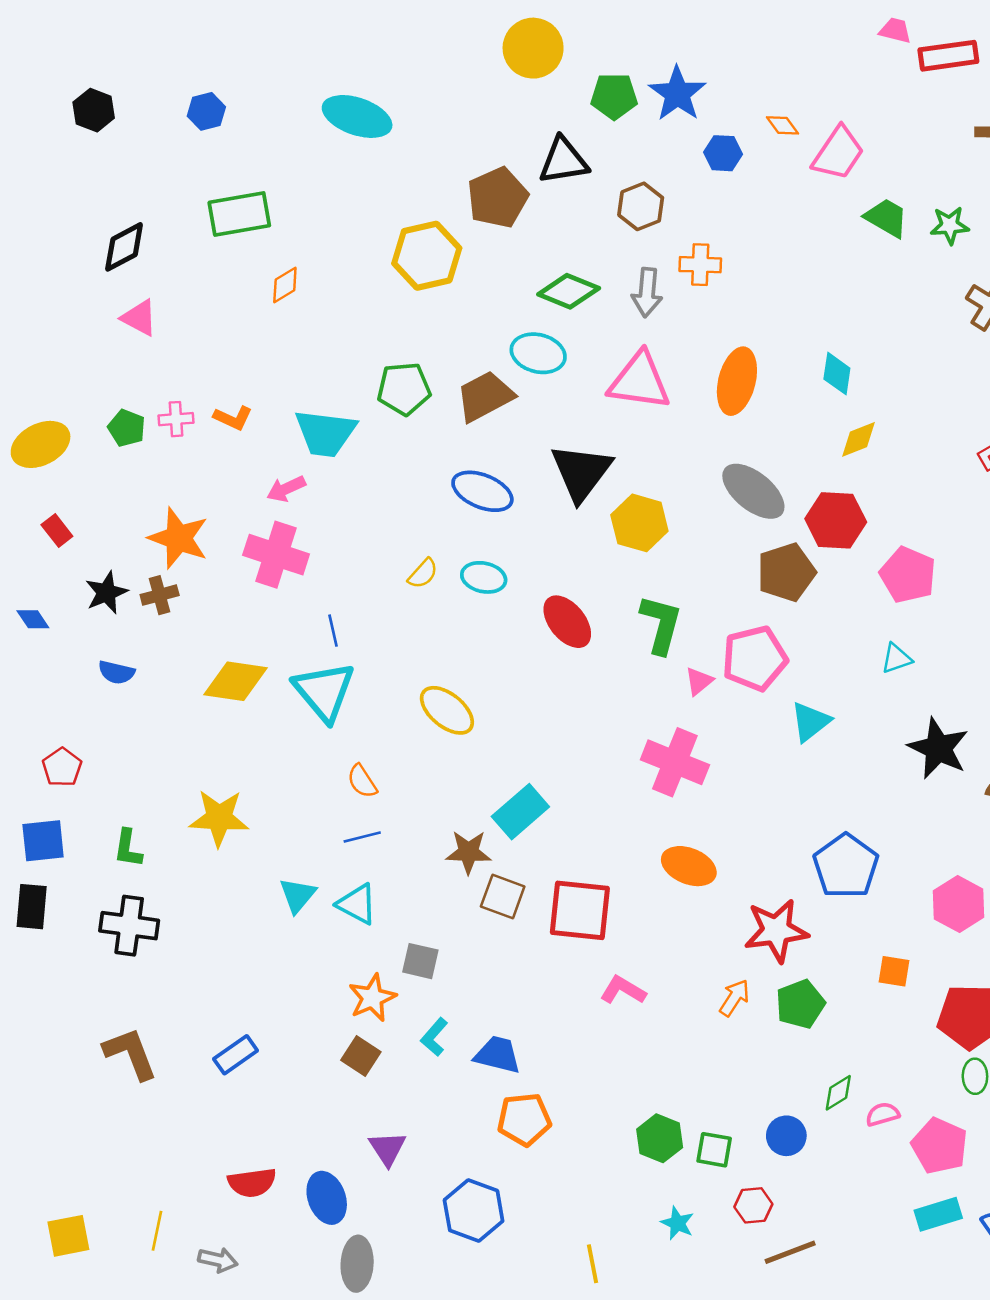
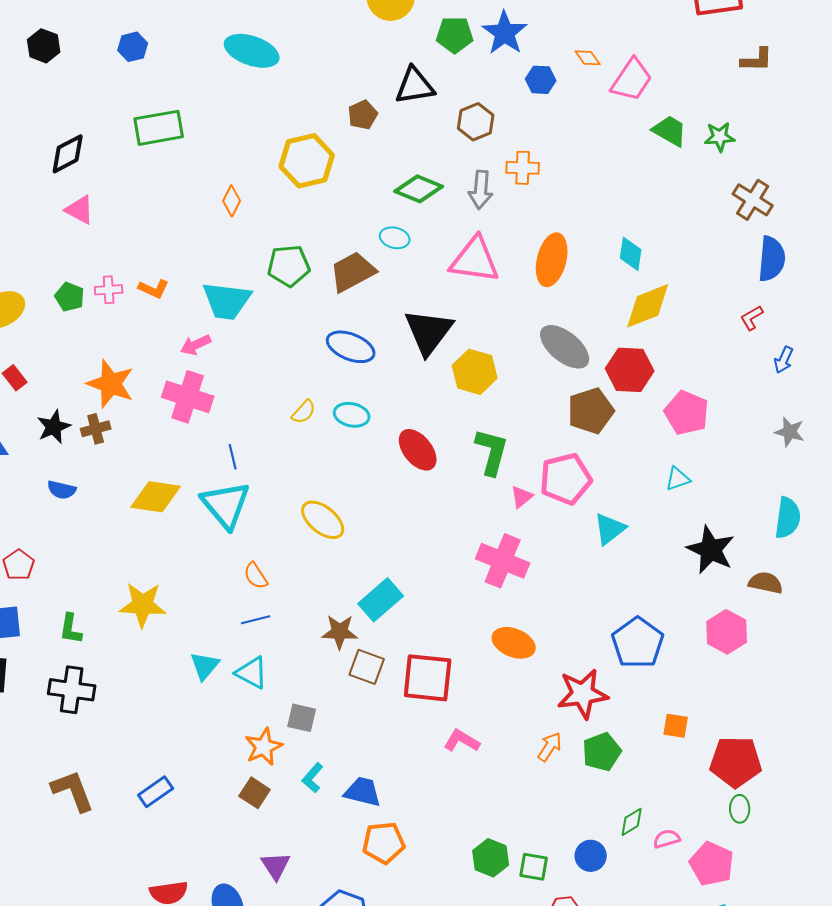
brown pentagon: (498, 198) -> (363, 115), size x0.6
orange diamond: (285, 285) -> (232, 201), moved, turned -32
cyan ellipse: (538, 353) -> (395, 238), size x0.7
yellow diamond: (858, 439) -> (648, 306), size x1.6
pink hexagon: (959, 904) -> (727, 632), moved

